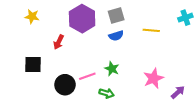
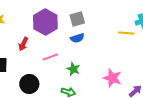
yellow line: (151, 30) -> (126, 33), moved
pink line: (87, 76) -> (50, 57), moved
pink star: (153, 78) -> (112, 78), turned -30

